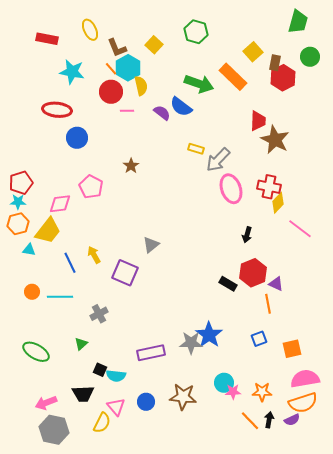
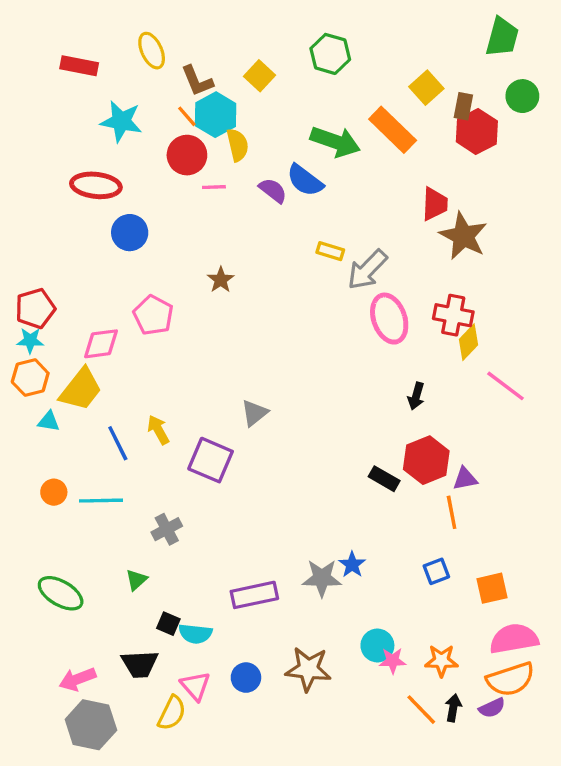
purple triangle: (276, 284) -> (465, 479), turned -35
blue star: (209, 335) -> (352, 565), size x0.6

